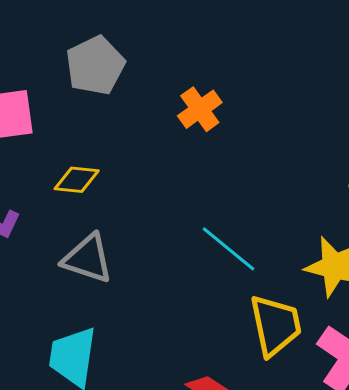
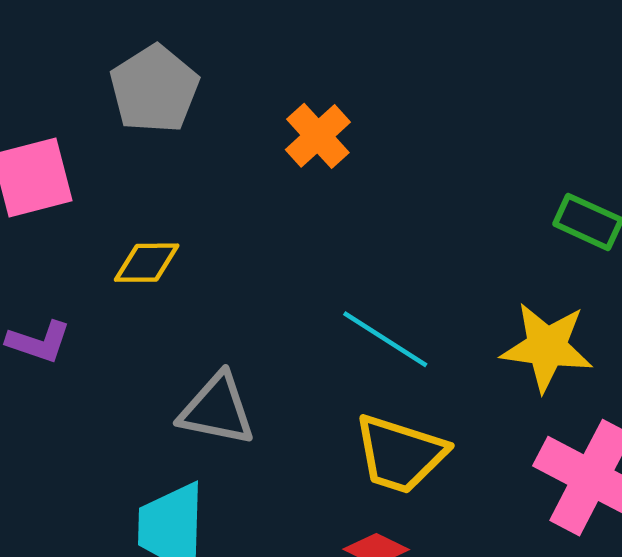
gray triangle: (88, 259) -> (217, 409), moved
yellow trapezoid: (275, 325) -> (400, 454), moved, turned 126

